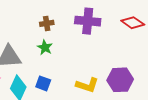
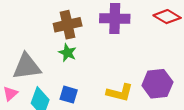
brown cross: (47, 23) -> (68, 25), size x1.6

